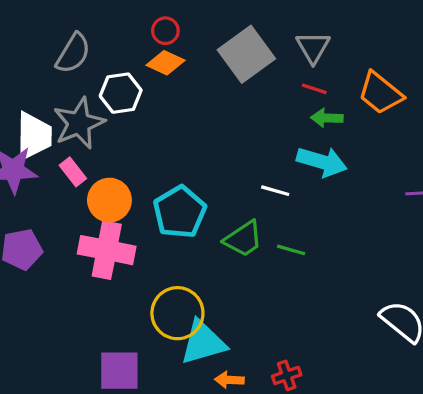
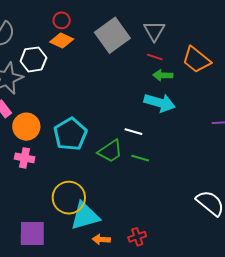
white line: (275, 191) -> (133, 132), moved
pink cross: (107, 250) -> (25, 158), size x0.6

